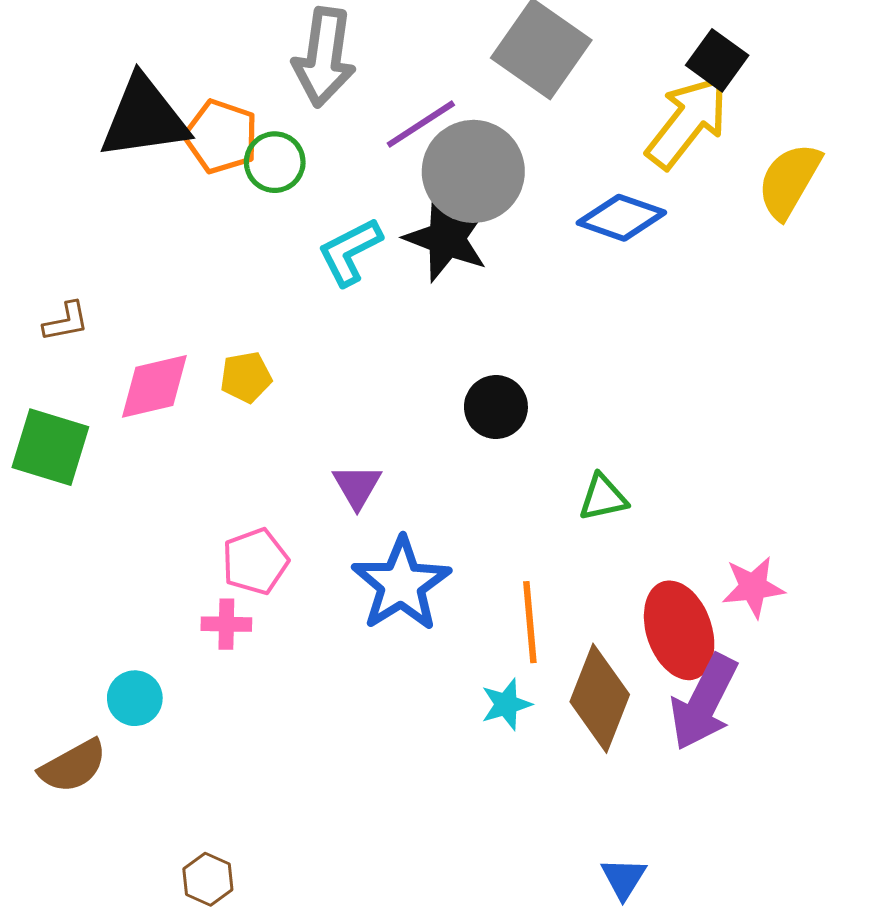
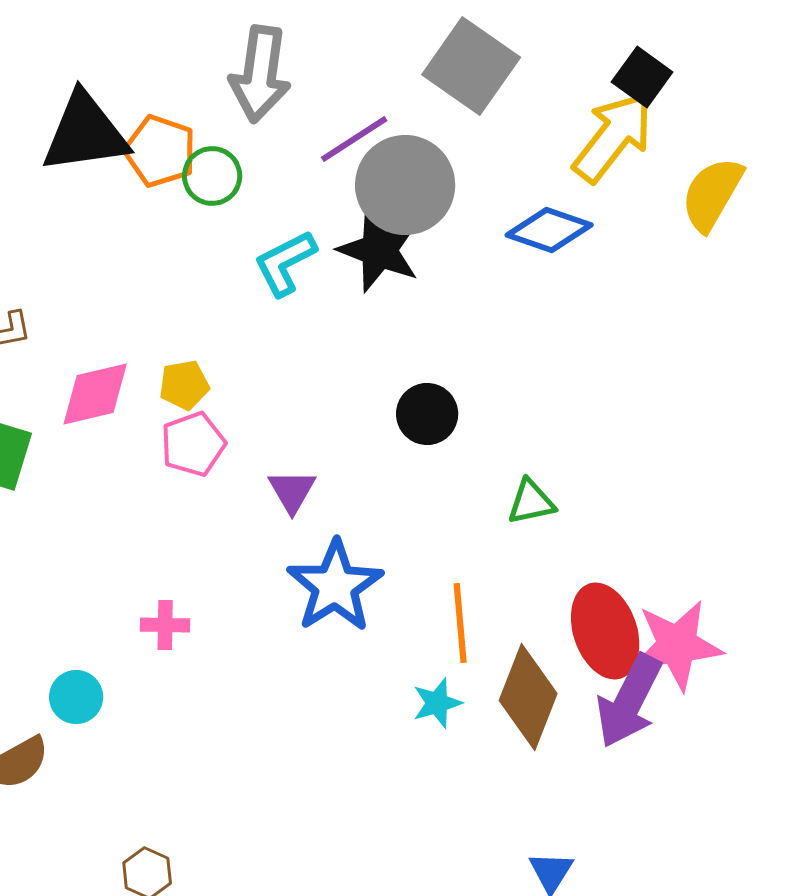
pink pentagon: (255, 561) -> (193, 444), moved
pink star: (753, 587) -> (677, 645), moved, size x1.5

